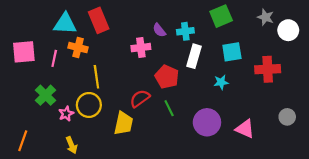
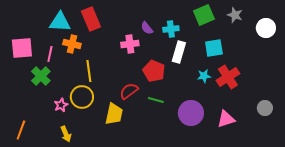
gray star: (266, 17) -> (235, 15), moved
red cross: (268, 69) -> (228, 77), moved, turned -30
green cross: (46, 95) -> (41, 76), moved
green line: (169, 108) -> (156, 100), turned -49
pink triangle: (245, 129) -> (226, 119), turned -42

